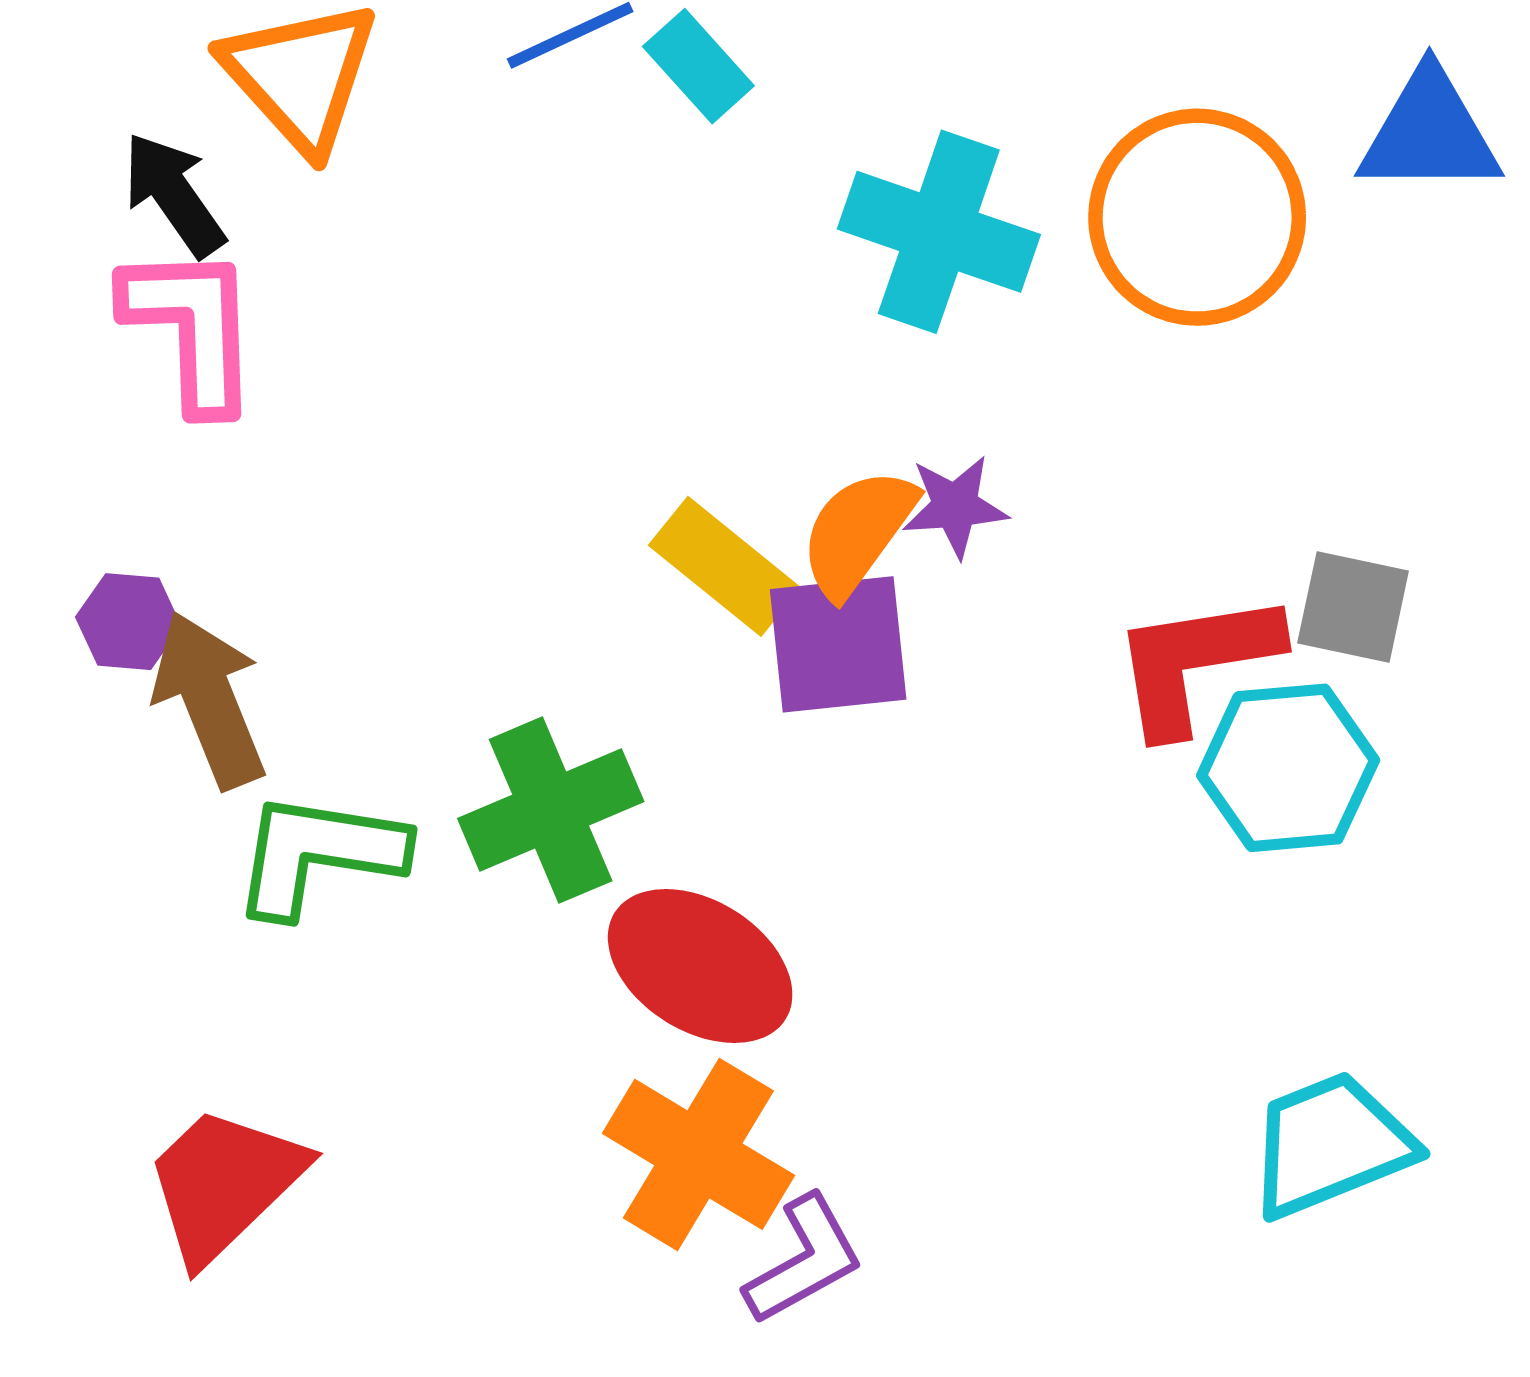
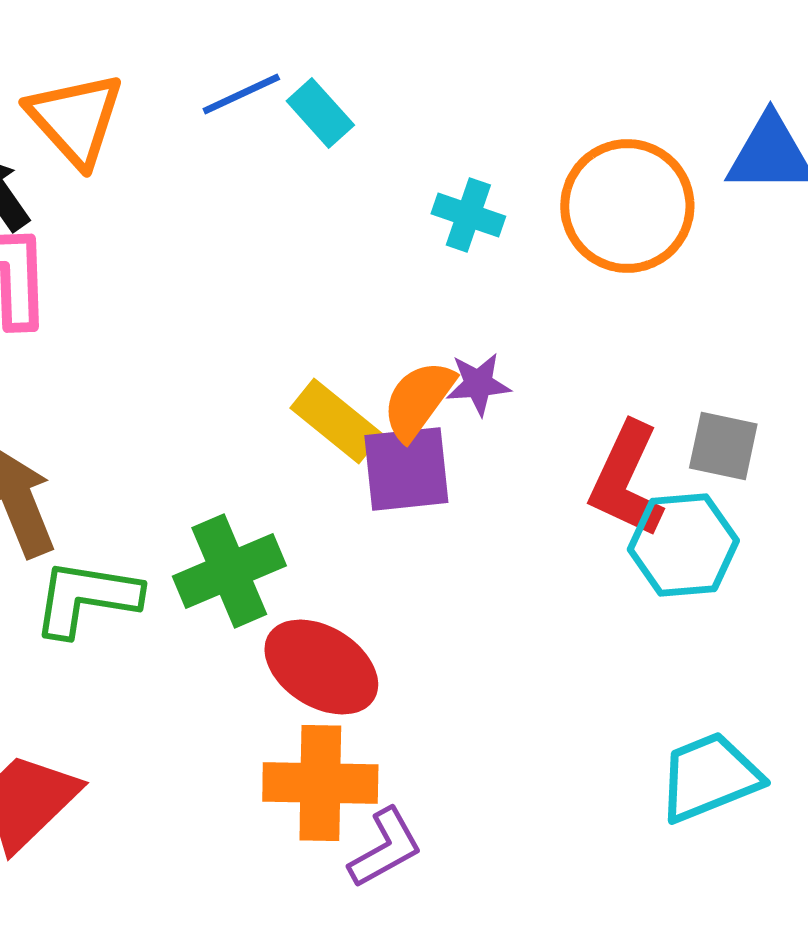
cyan cross: (939, 232) -> (468, 215), size x0.6
red L-shape: (1195, 662) -> (626, 480), turned -56
orange cross: (698, 1154) -> (320, 783), turned -30

